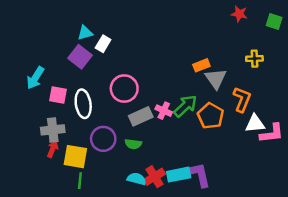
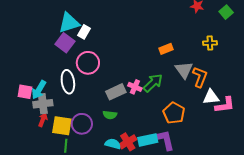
green square: (274, 22) -> (226, 12), turned 32
cyan triangle: (85, 33) -> (69, 23), size x1.6
cyan arrow: (35, 78) -> (39, 90), moved
gray triangle: (216, 79) -> (184, 70), moved
pink circle: (124, 89) -> (88, 63), moved
pink square: (58, 95) -> (25, 92), moved
orange pentagon: (211, 116) -> (174, 113), moved
purple circle: (103, 139) -> (82, 124), moved

